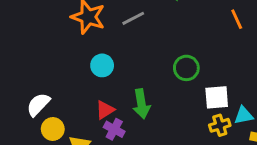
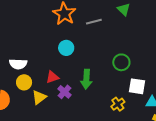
white semicircle: (38, 104) -> (18, 64), turned -144
red triangle: (105, 110) -> (52, 77), moved
yellow cross: (220, 125) -> (118, 104), moved, turned -32

